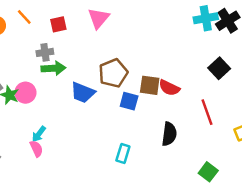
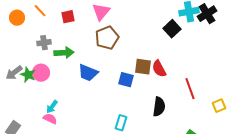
gray cross: (45, 52) -> (44, 43), moved
black square: (219, 68) -> (172, 29), moved
brown pentagon: (113, 73) -> (107, 38), moved
red semicircle: (169, 88) -> (159, 69), turned 36
pink semicircle: (36, 149) -> (50, 119), turned -40

